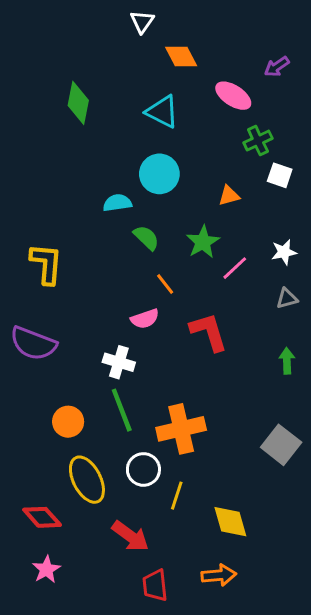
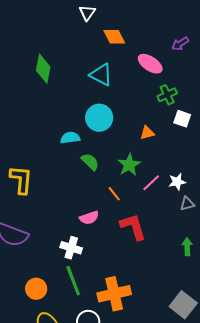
white star: (284, 252) -> (177, 182), moved
orange line: (165, 284) -> (114, 194), moved

